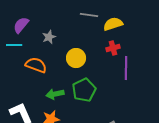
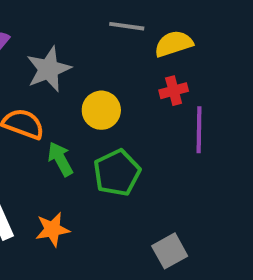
gray star: (49, 37) -> (49, 69), size x1.6
green arrow: (55, 94) -> (60, 159), moved, turned 72

